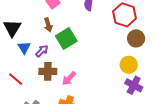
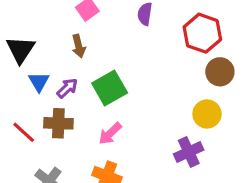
green square: (66, 38) -> (110, 88), moved
brown cross: (48, 71) -> (58, 123), moved
purple cross: (134, 85) -> (189, 152), moved, turned 36

